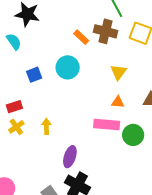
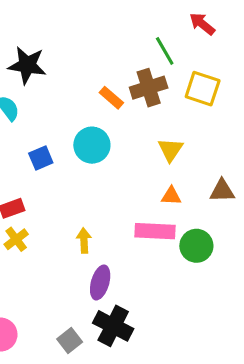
brown cross: (106, 31) -> (149, 88), turned -30
yellow arrow: (46, 126) -> (84, 241), moved

